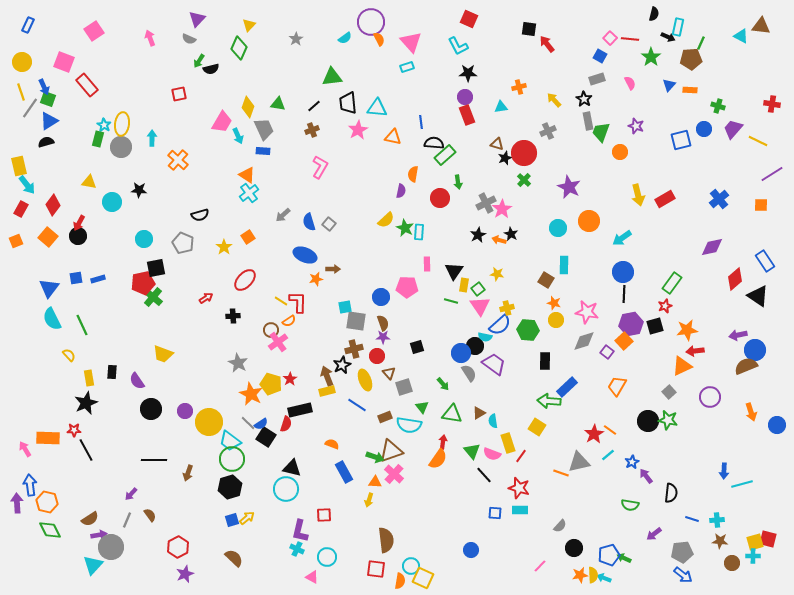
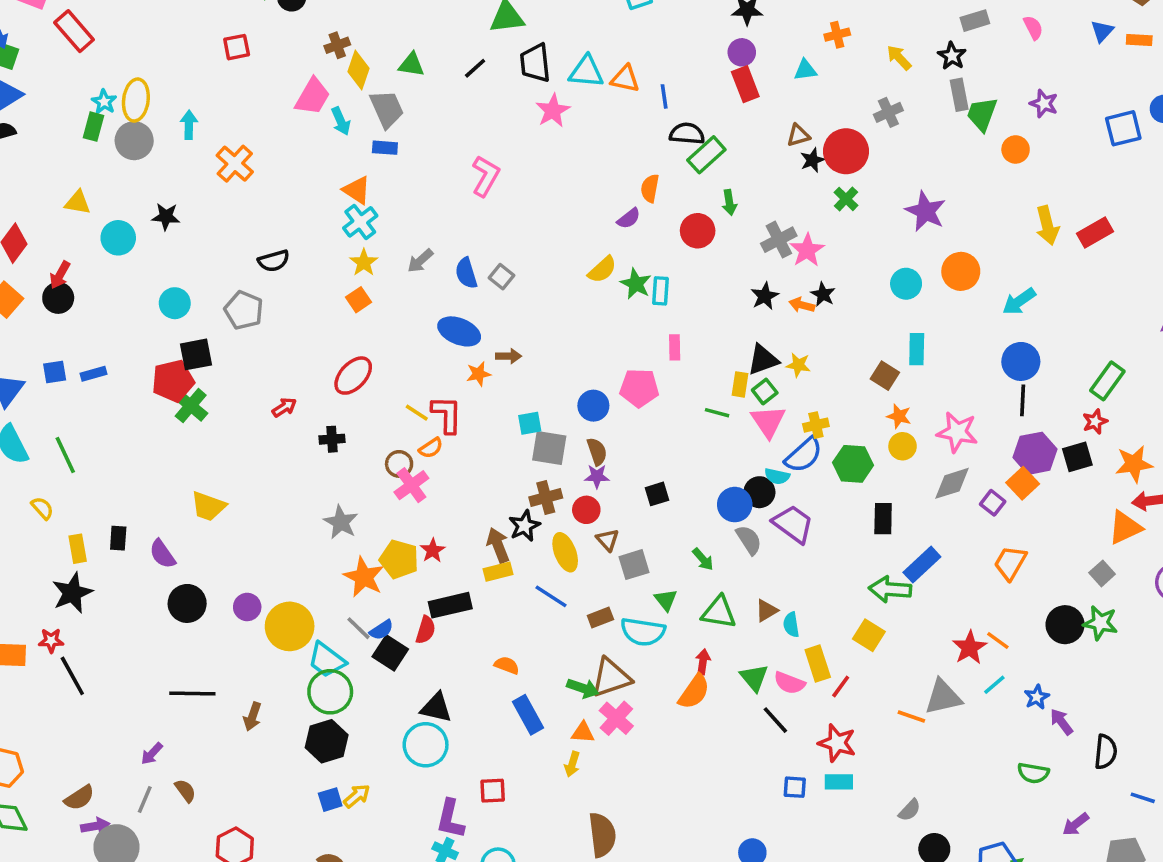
brown cross: (312, 130) -> (337, 45), moved
orange triangle: (393, 137) -> (625, 79), moved
brown triangle: (497, 144) -> (798, 135), turned -32
purple semicircle: (401, 191) -> (629, 218), turned 40
yellow star: (224, 247) -> (364, 263), moved
black triangle: (454, 271) -> (763, 360), moved, turned 36

